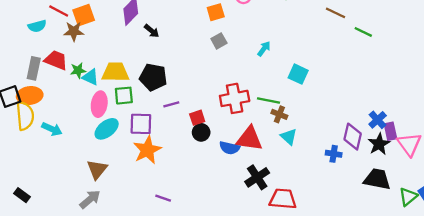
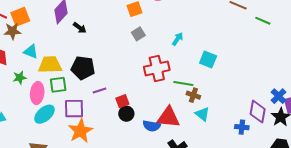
green star: (78, 70) -> (20, 78), moved
cyan triangle: (90, 77) -> (31, 52), moved
red cross: (235, 98) -> (157, 68), moved

